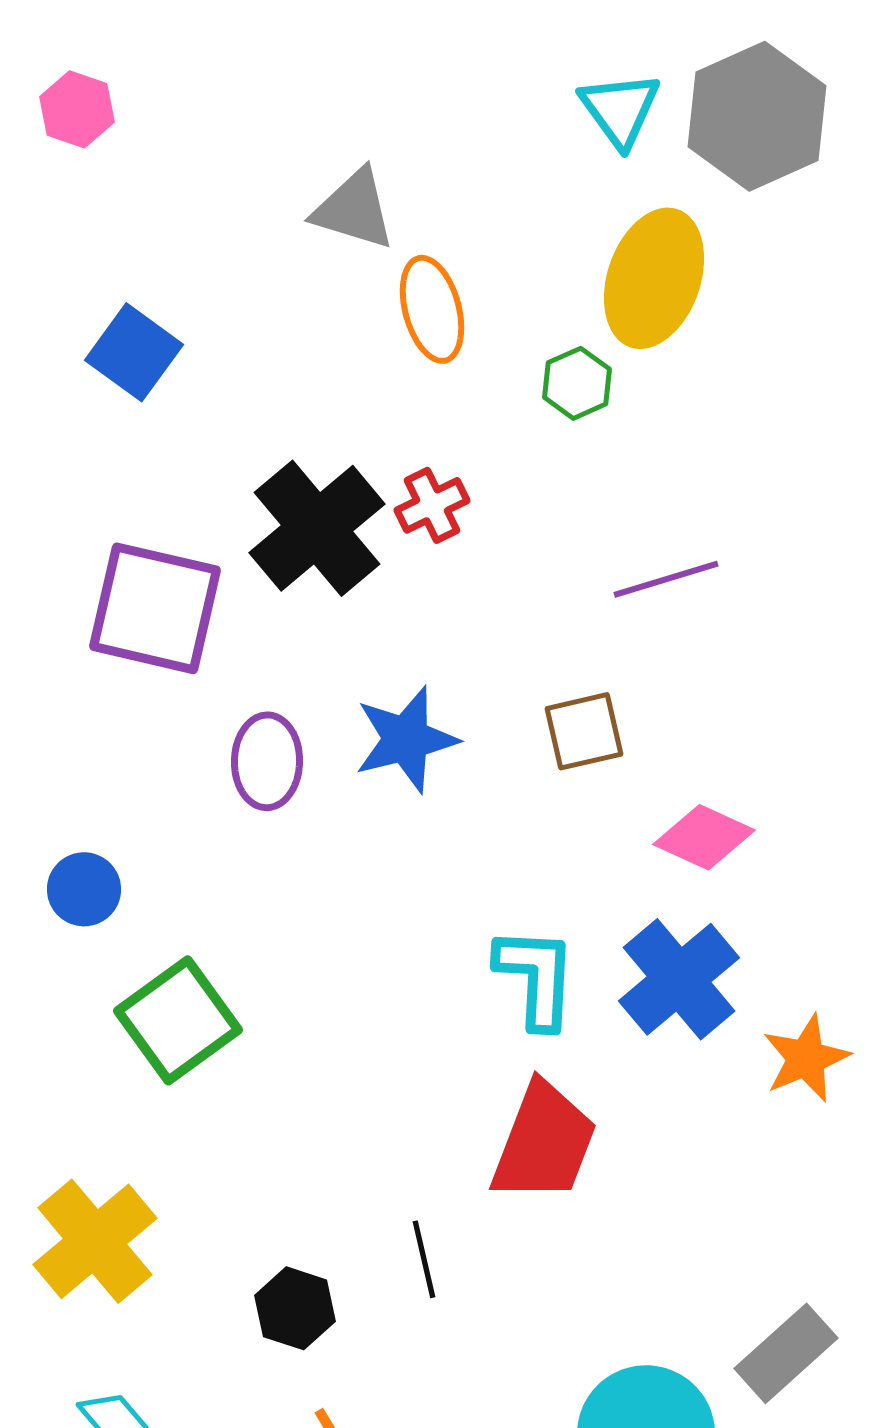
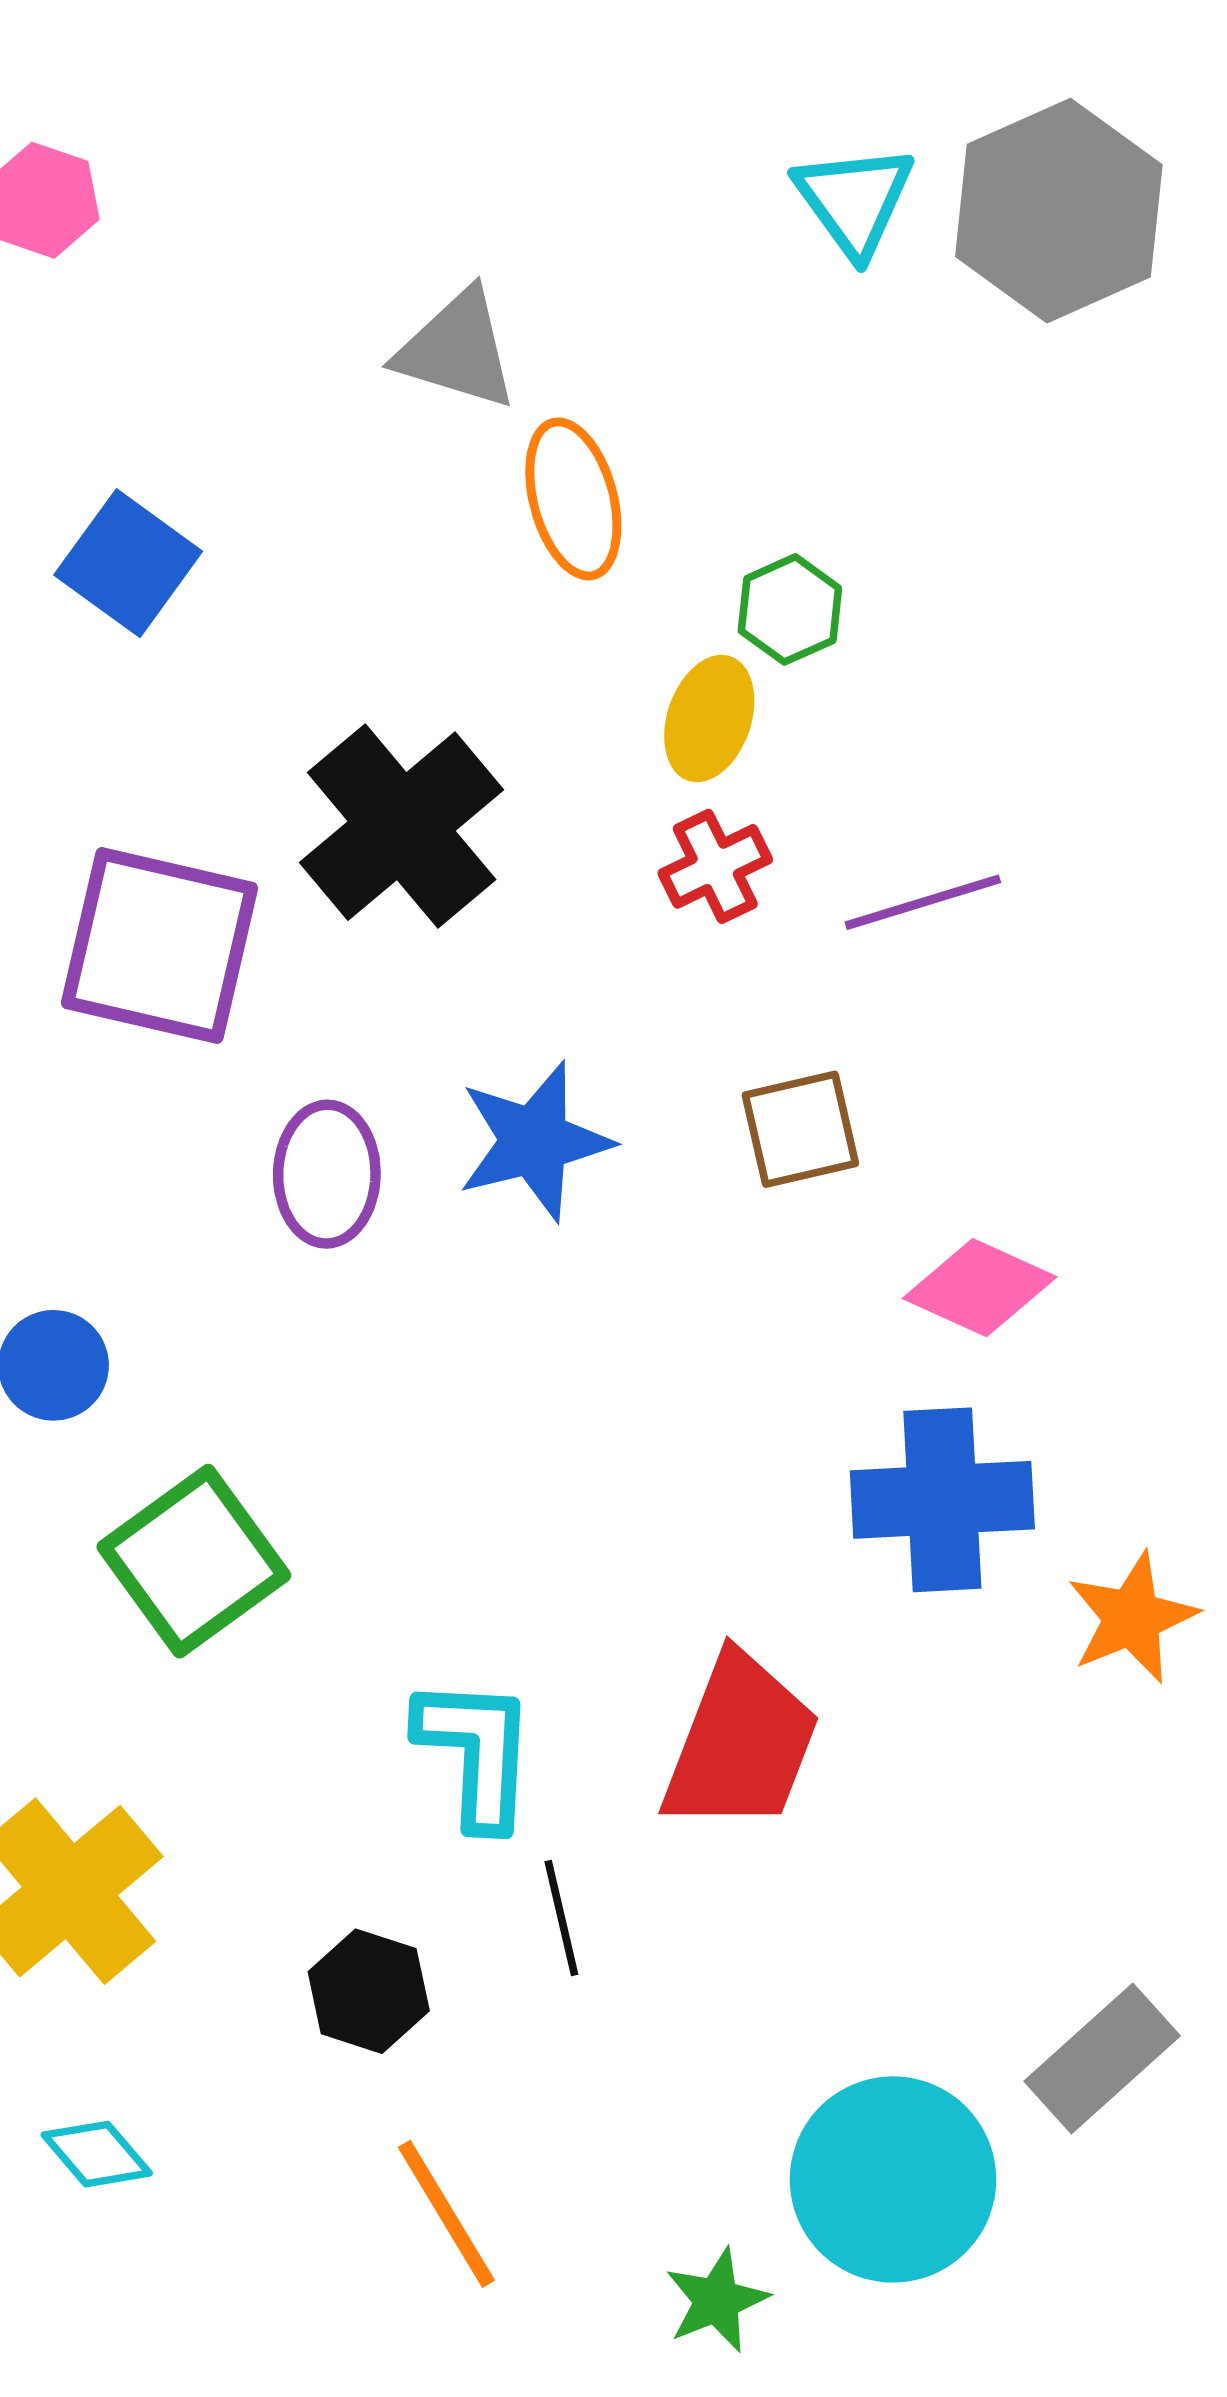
yellow ellipse: (654, 278) -> (709, 719), moved, size x0.6
red cross: (432, 505) -> (715, 866), moved
cyan L-shape: (536, 977) -> (476, 1752), moved
blue cross: (679, 979) -> (942, 1500), turned 37

